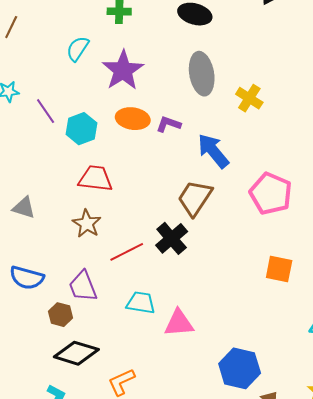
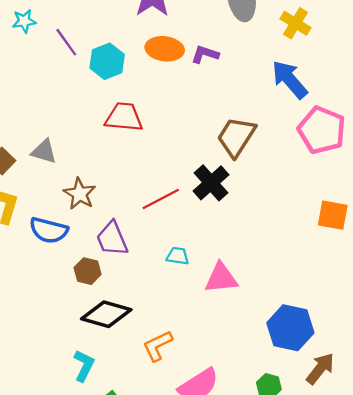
blue arrow: (213, 151) -> (290, 79), moved
brown star: (87, 224) -> (80, 194), moved
cyan trapezoid: (141, 303) -> (178, 256), size x0.7

